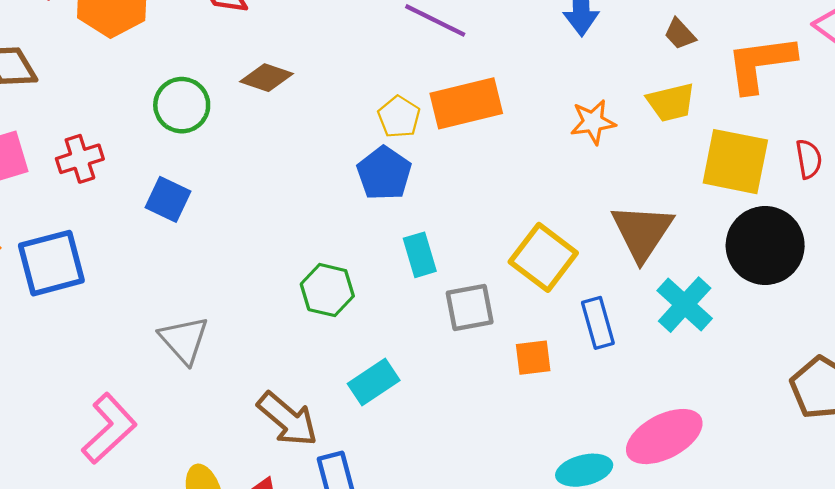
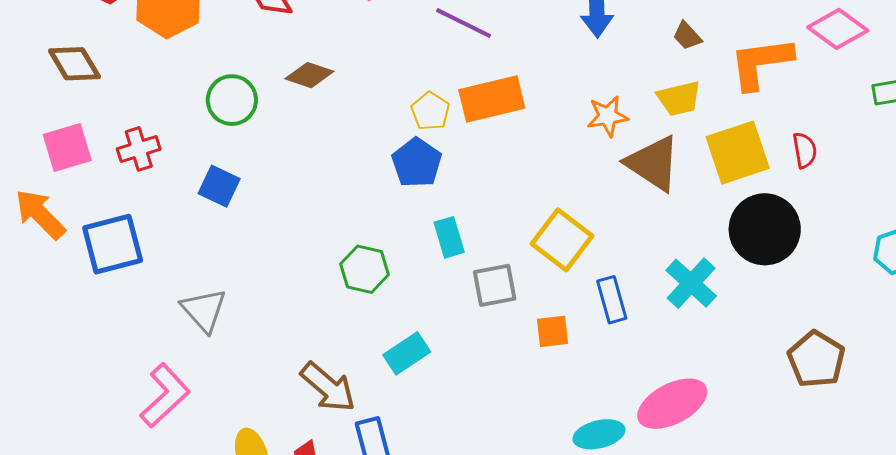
yellow square: (735, 162) -> (738, 153), turned -30
brown triangle: (642, 232) -> (653, 163), moved, turned -30
gray triangle: (184, 340) -> (204, 310), moved

